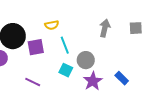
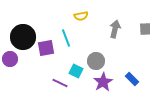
yellow semicircle: (52, 25) -> (81, 16), moved
cyan line: (65, 45) -> (66, 38), moved
purple line: (33, 82) -> (60, 83), moved

